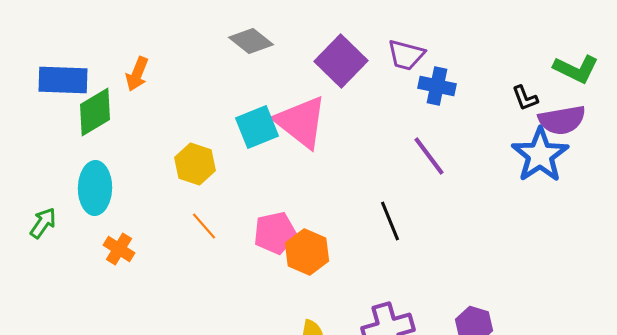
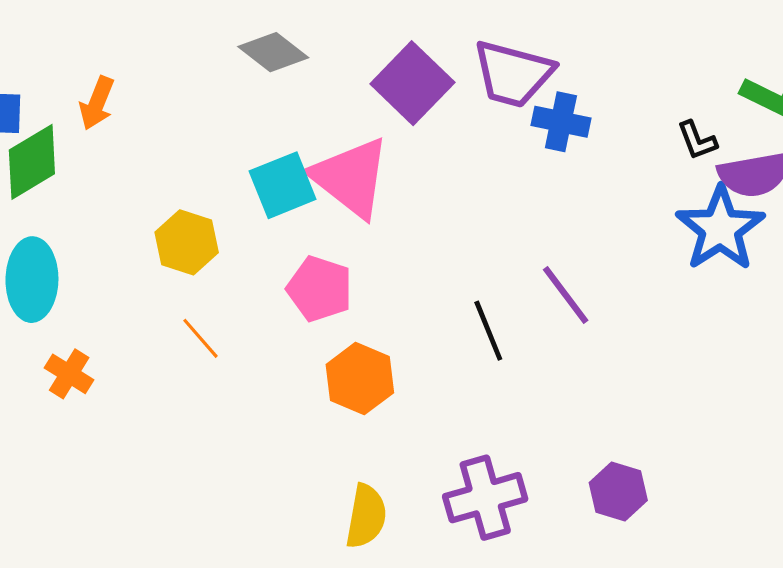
purple trapezoid: (406, 55) -> (513, 74), size x1.4
purple line: (429, 156) -> (566, 295), moved
pink pentagon: (275, 233) -> (320, 289), moved, turned 30

